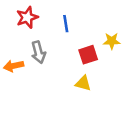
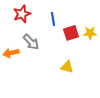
gray arrow: (38, 52) -> (31, 42), turned -30
red square: (88, 55) -> (71, 33), moved

